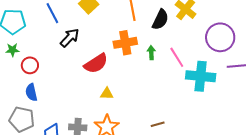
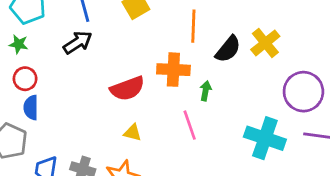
black arrow: (70, 38) -> (78, 42), moved
pink line: (177, 57) -> (190, 125), moved
red circle: (30, 65) -> (25, 79), moved

